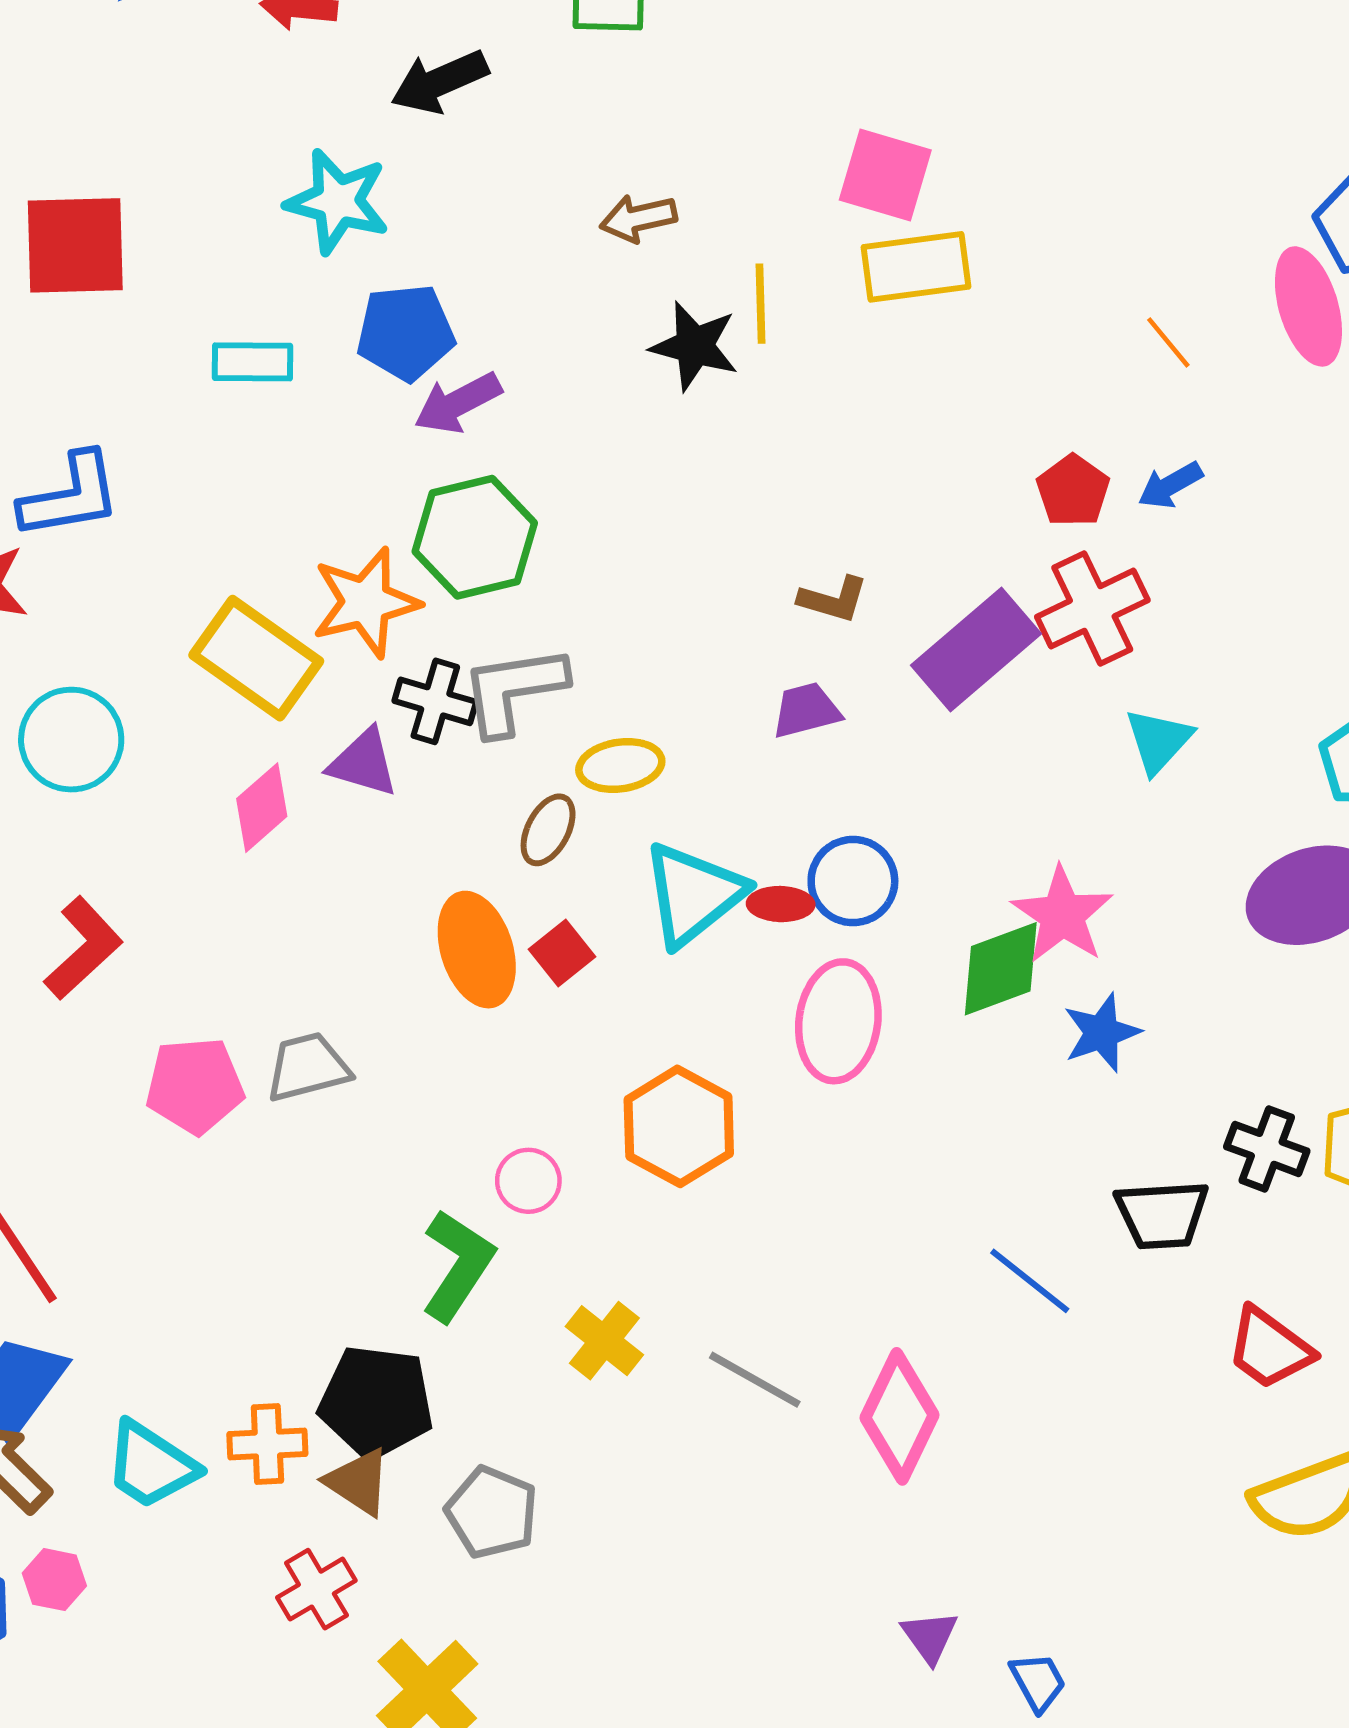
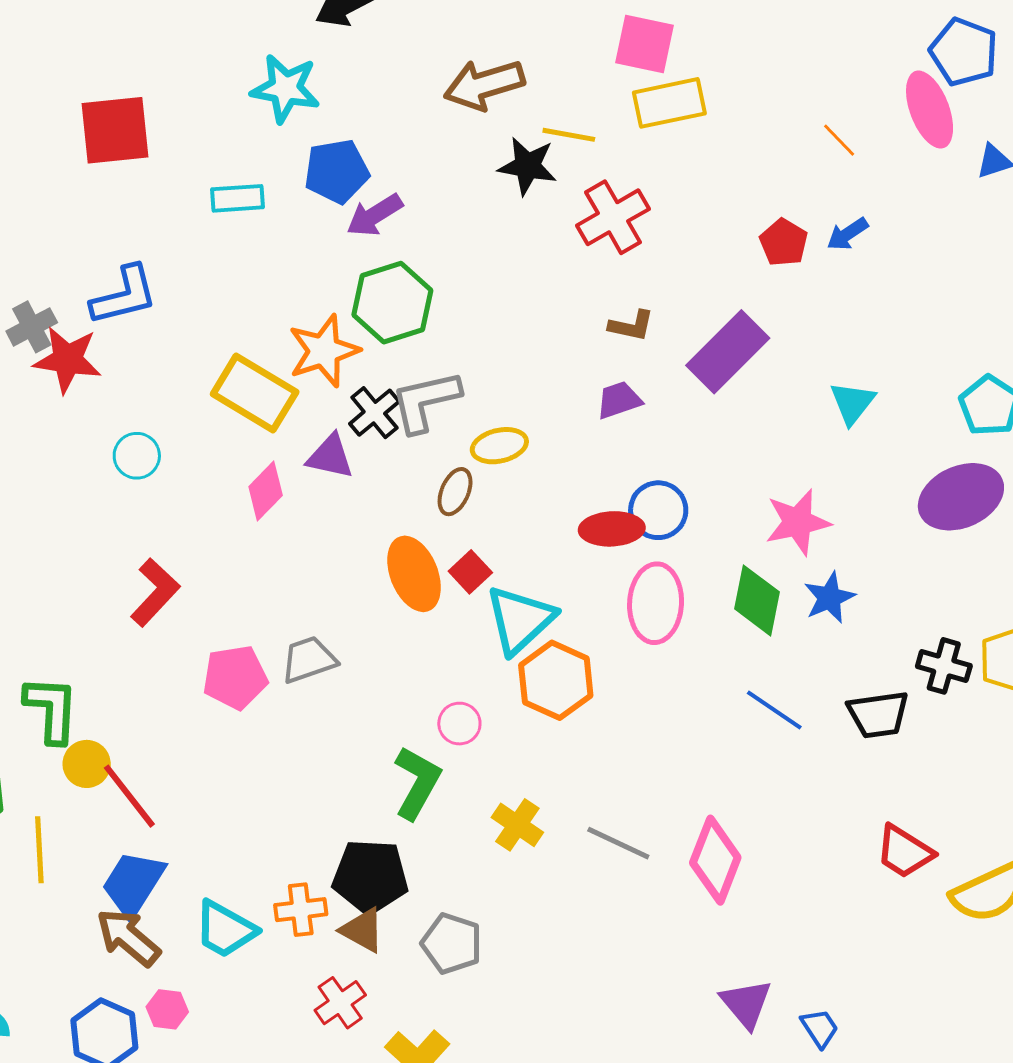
brown arrow: (638, 218) -> (484, 85), size x1.6
yellow line: (761, 304) -> (569, 135), turned -74
red cross: (1092, 608) -> (613, 217), moved
black cross: (435, 701) -> (374, 413), turned 38
cyan circle: (71, 740) -> (137, 456), size x0.7
cyan triangle: (693, 894) -> (520, 620), moved
red ellipse: (781, 904) -> (612, 529), size x1.5
pink star: (1062, 915) -> (798, 522), turned 30
green diamond: (1001, 969) -> (757, 600), moved, turned -54
blue line: (1030, 1281) -> (774, 710), moved
red trapezoid: (1269, 1348) -> (904, 852), moved
purple triangle: (930, 1637) -> (746, 1004), size x1.4

